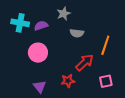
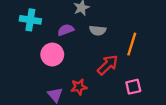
purple semicircle: (41, 26) -> (66, 30), moved
red star: (68, 81) -> (79, 87), moved

